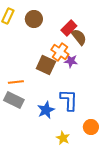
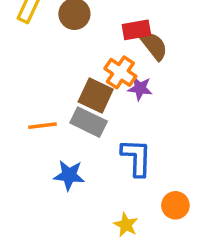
red rectangle: (69, 28) -> (136, 30), turned 35
gray rectangle: (14, 100) -> (89, 122), moved
blue star: (46, 110) -> (69, 175), moved, turned 30

